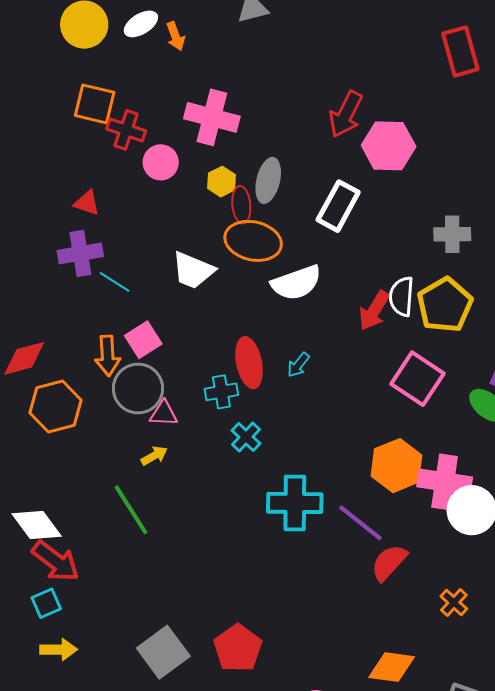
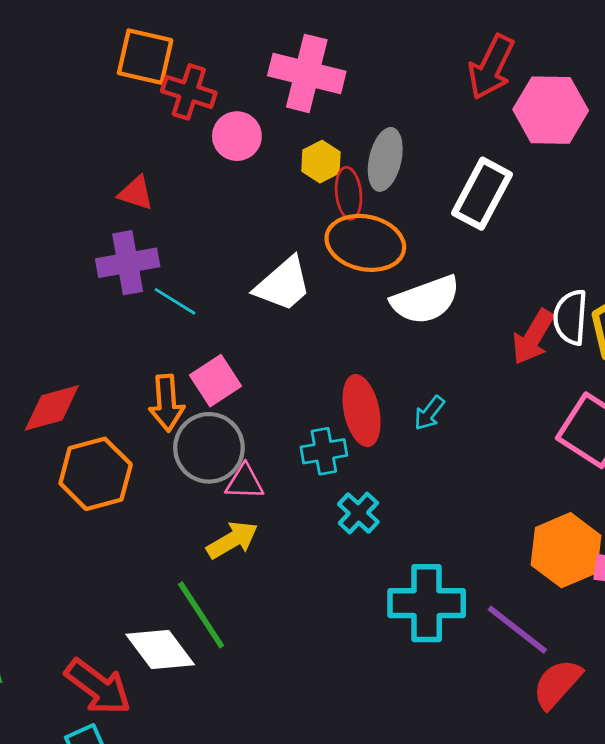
white trapezoid: (193, 270) -> (283, 284), turned -63
yellow arrow: (154, 456) -> (232, 540), size x1.4
white diamond: (37, 525) -> (160, 650), moved

